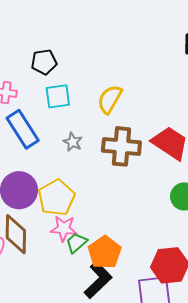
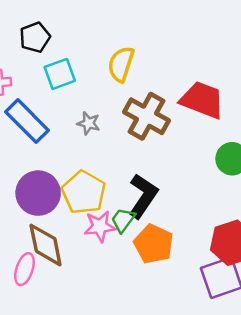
brown cross: (121, 146) -> (147, 116), turned 36
green trapezoid: (76, 243) -> (123, 220), moved
black L-shape: (98, 280) -> (143, 196), moved

